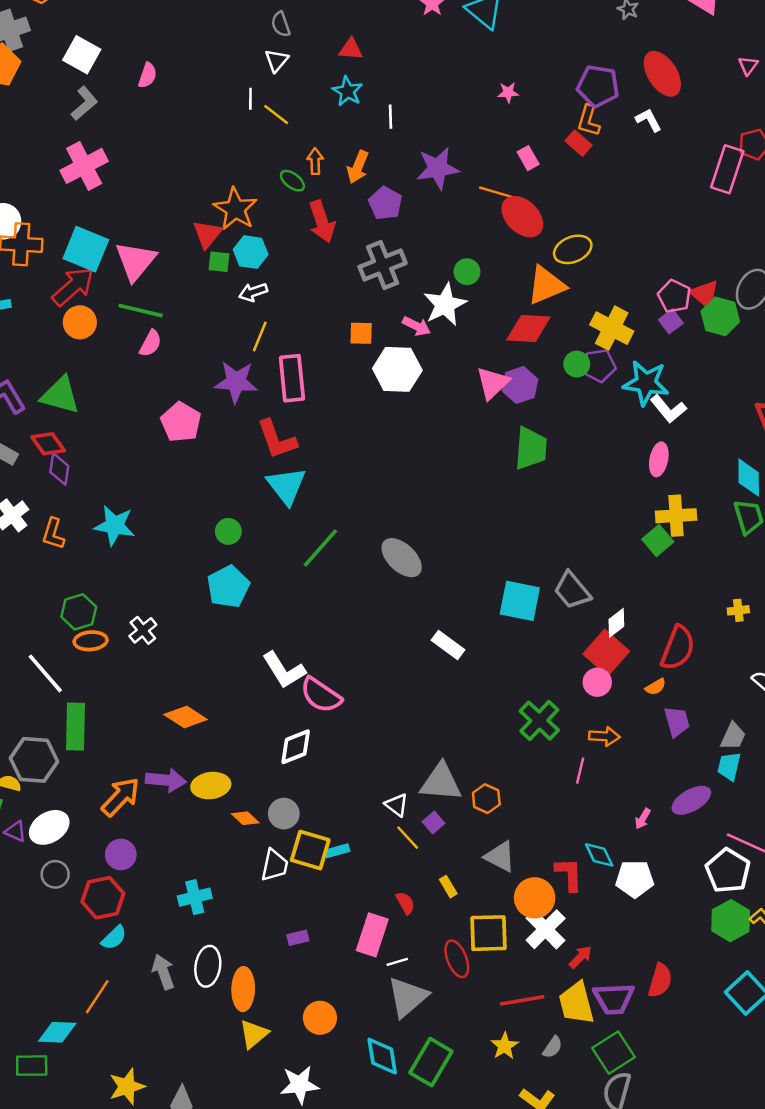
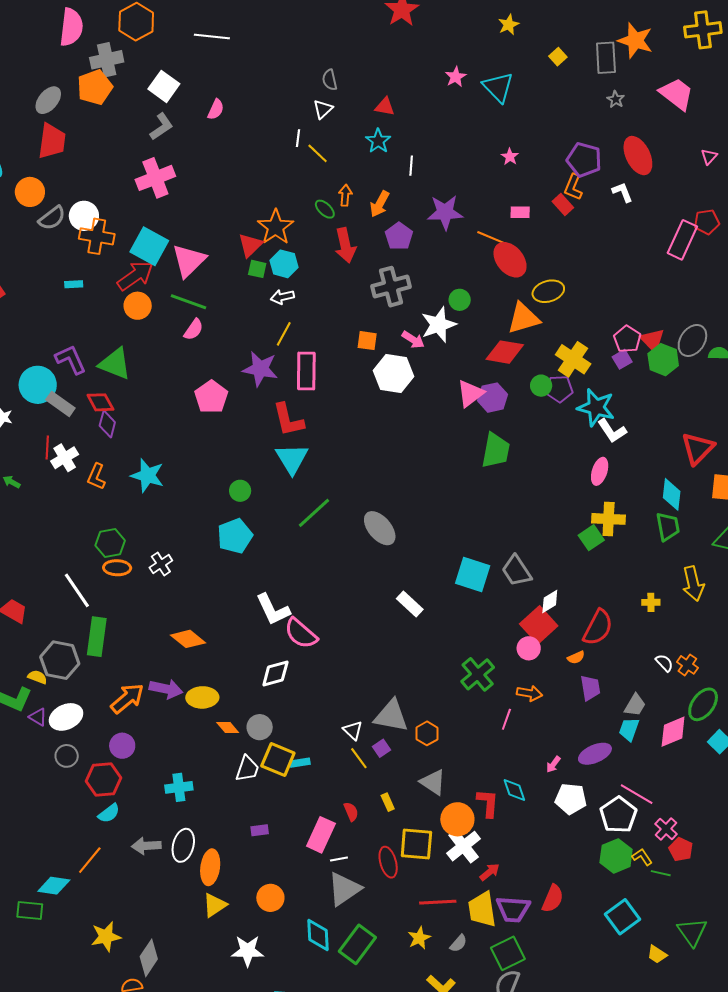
pink star: (508, 92) -> (510, 157), turned 30
pink rectangle: (528, 158) -> (520, 212), turned -66
white pentagon: (635, 879) -> (571, 799), moved
gray arrow: (163, 972) -> (146, 846), turned -80

